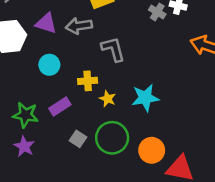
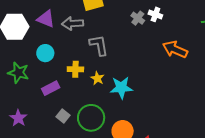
yellow star: (108, 99) -> (97, 78), moved
green star: (25, 115) -> (18, 73), moved

